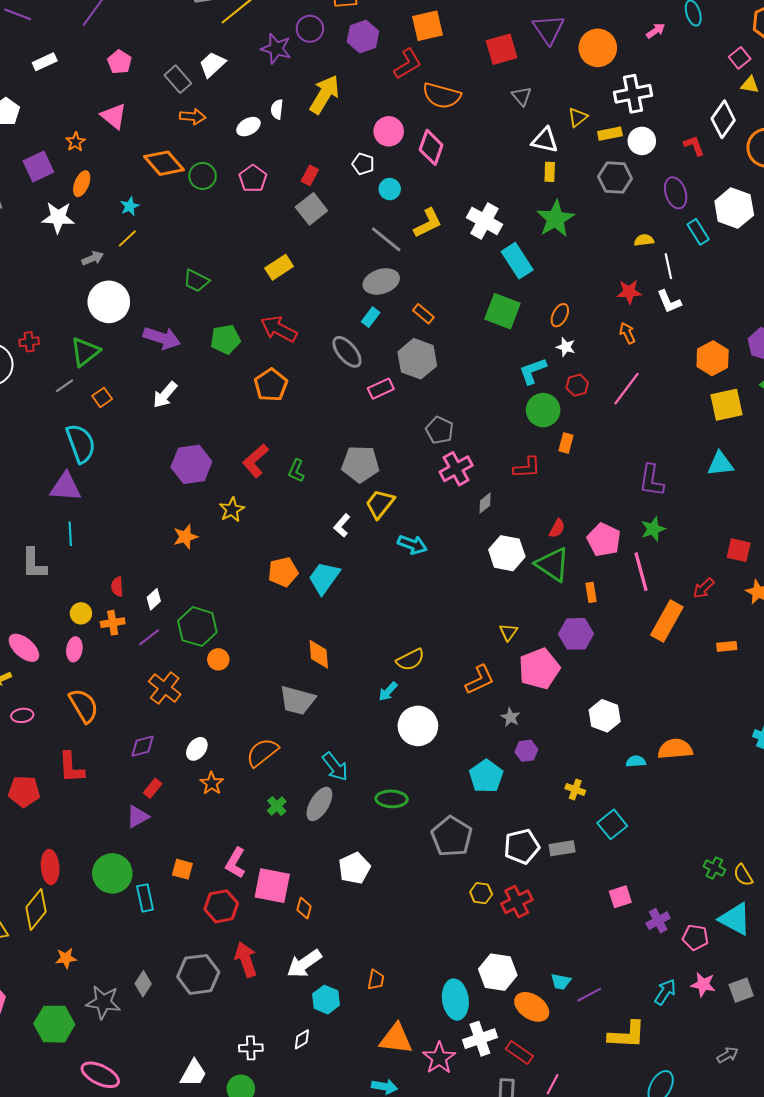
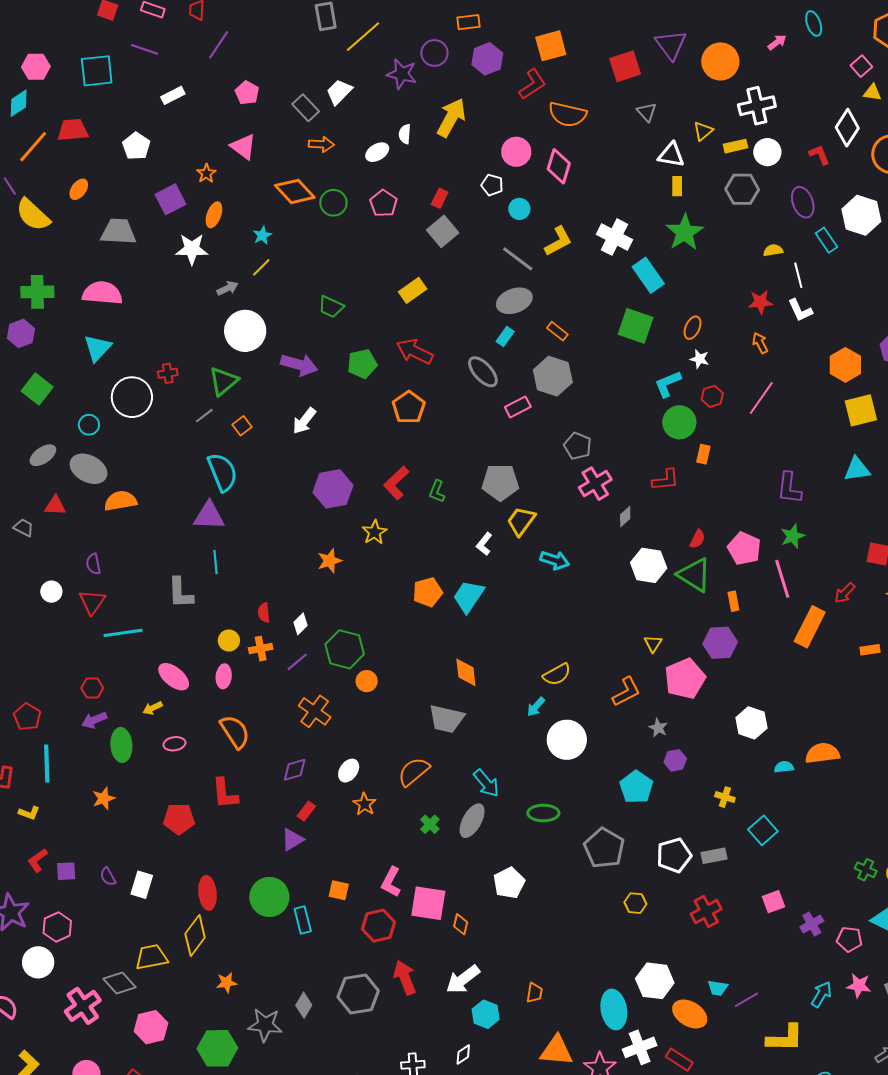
red cross: (517, 902) -> (706, 911), moved

